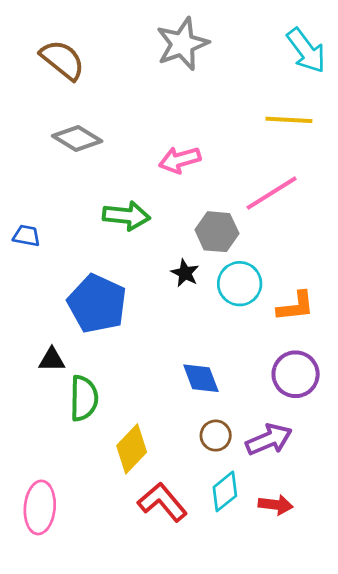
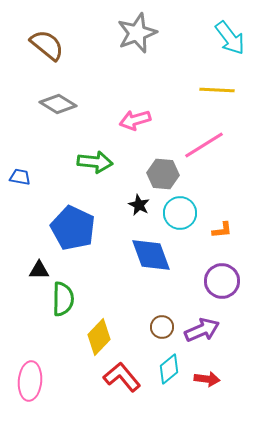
orange L-shape: (296, 306) -> (222, 230), size x0.7
blue diamond: (201, 378) -> (151, 255), moved, size x1.4

